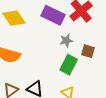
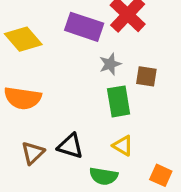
green rectangle: (69, 65) -> (119, 101), turned -30

